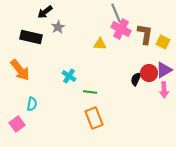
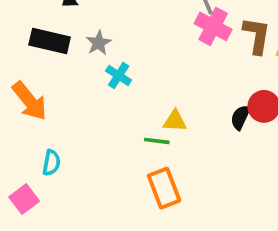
gray star: (58, 27) -> (99, 43), moved
yellow triangle: (100, 44) -> (175, 121), moved
cyan cross: (69, 76) -> (119, 75), moved

